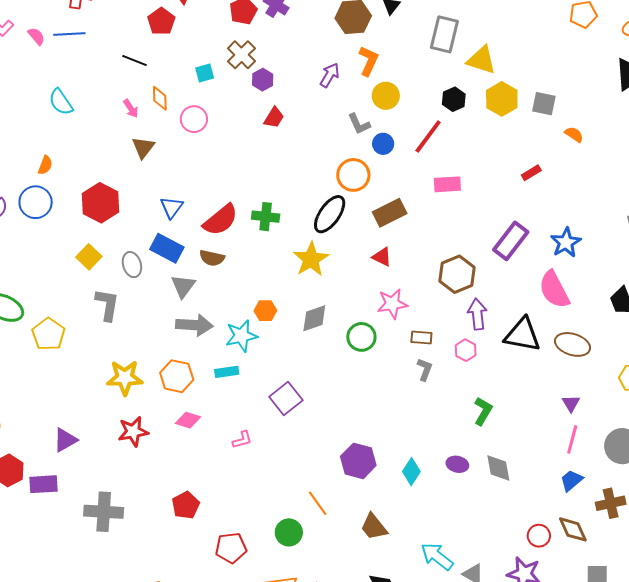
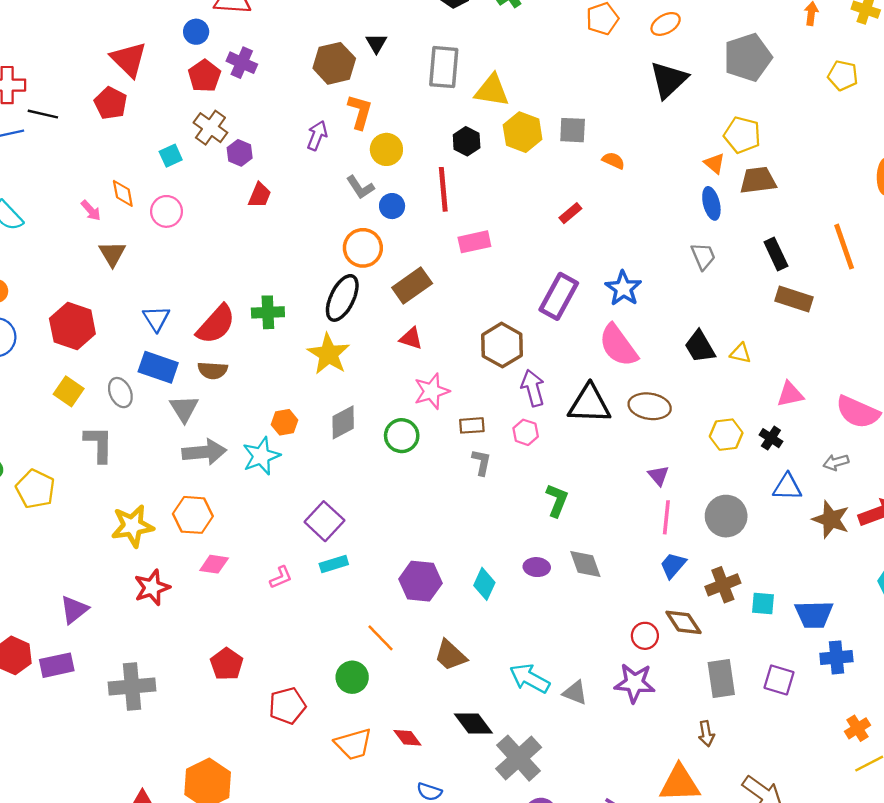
black line: (135, 61) -> (43, 114), moved
red line: (428, 136) -> (443, 189), turned -33
cyan rectangle: (227, 372) -> (334, 564), moved

